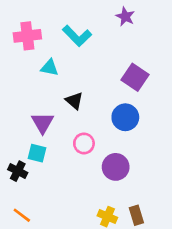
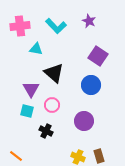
purple star: (125, 17) -> (89, 21), moved
black triangle: (74, 101) -> (54, 73), size x1.5
pink circle: (84, 143) -> (52, 105), moved
black cross: (18, 171) -> (46, 131), moved

